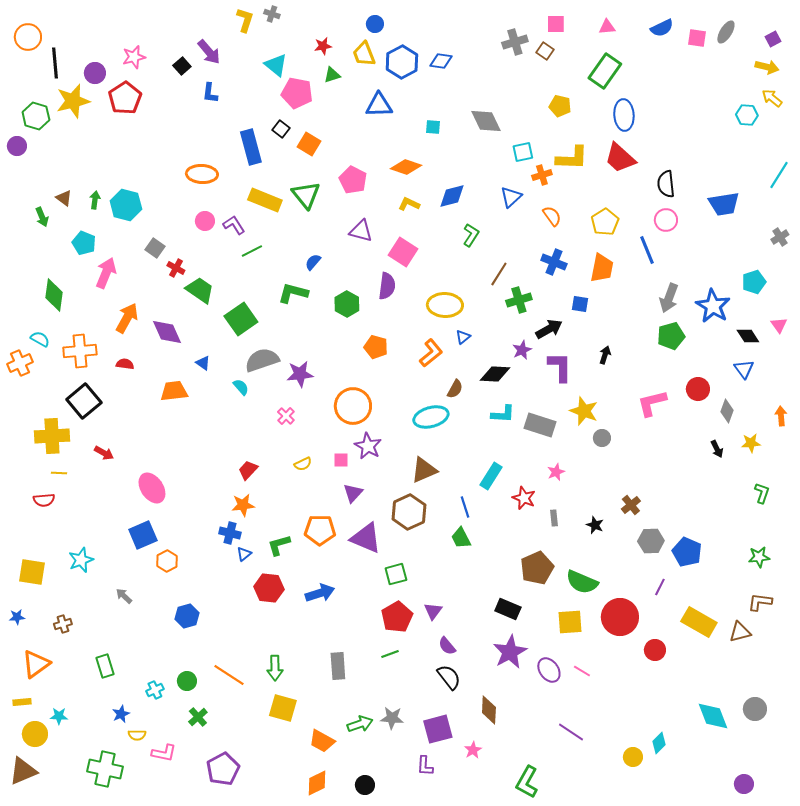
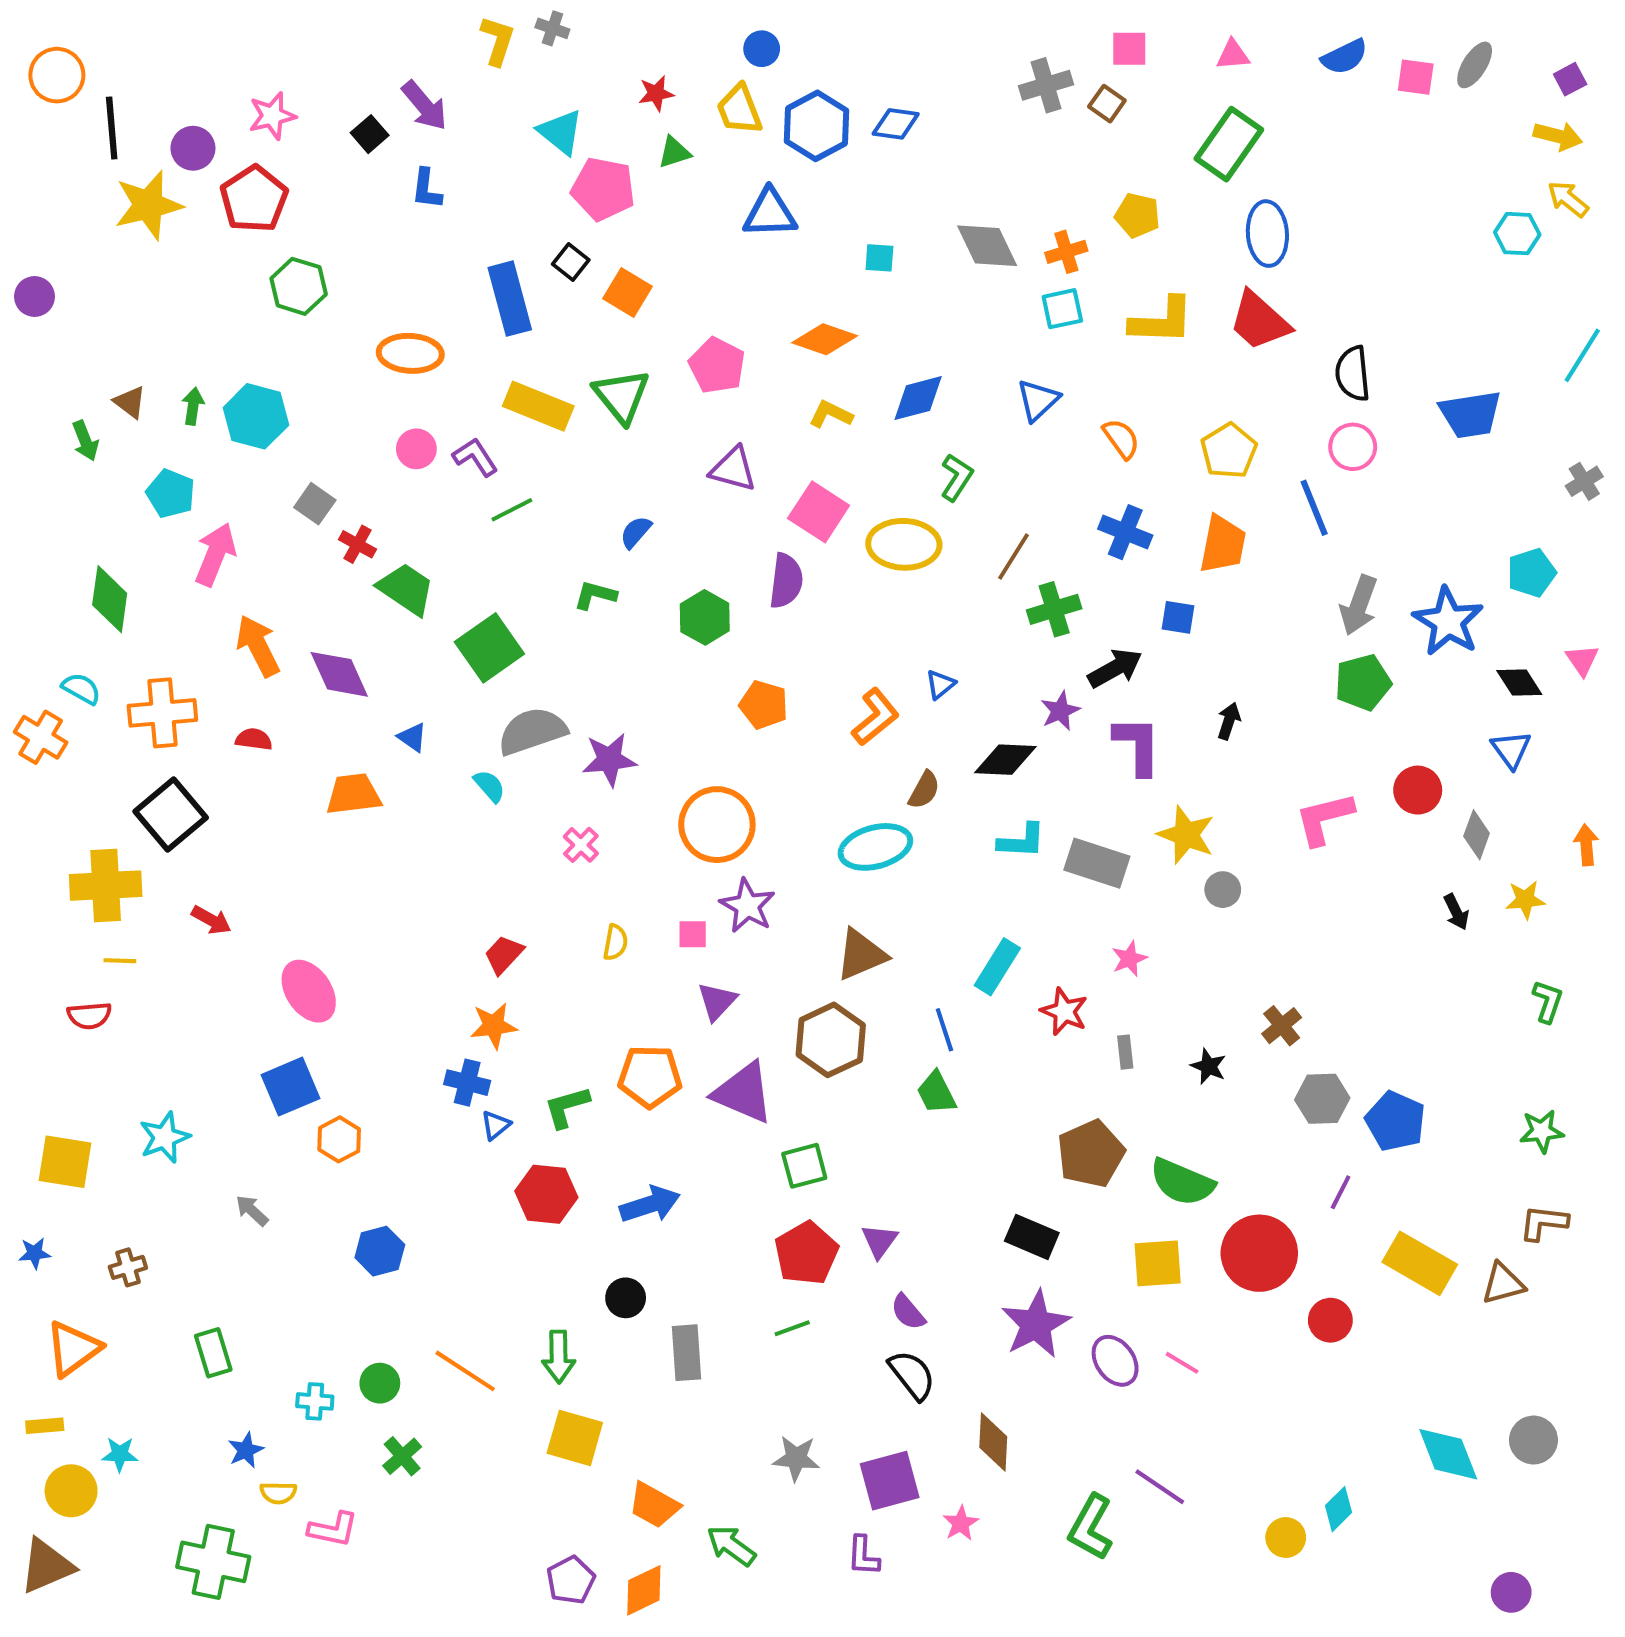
green hexagon: (36, 116) -> (299, 286), moved
orange cross: (542, 175) -> (1066, 252), moved
green L-shape: (293, 293) -> (595, 595), size x0.7
yellow ellipse: (445, 305) -> (904, 544), moved
orange arrow: (127, 318) -> (258, 646), turned -56
orange cross: (20, 363) -> (41, 737), turned -35
yellow semicircle: (303, 464) -> (615, 942), turned -54
cyan cross: (155, 690) -> (315, 1401), turned 30
green arrow: (360, 724) -> (731, 1546), moved, turned -125
purple pentagon: (223, 769) -> (571, 1580), moved, size x0.7
green L-shape: (527, 782) -> (1091, 1527), moved
black circle: (365, 785) -> (626, 1298), moved

